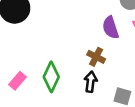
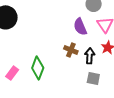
black arrow: (91, 82) -> (90, 56), moved

